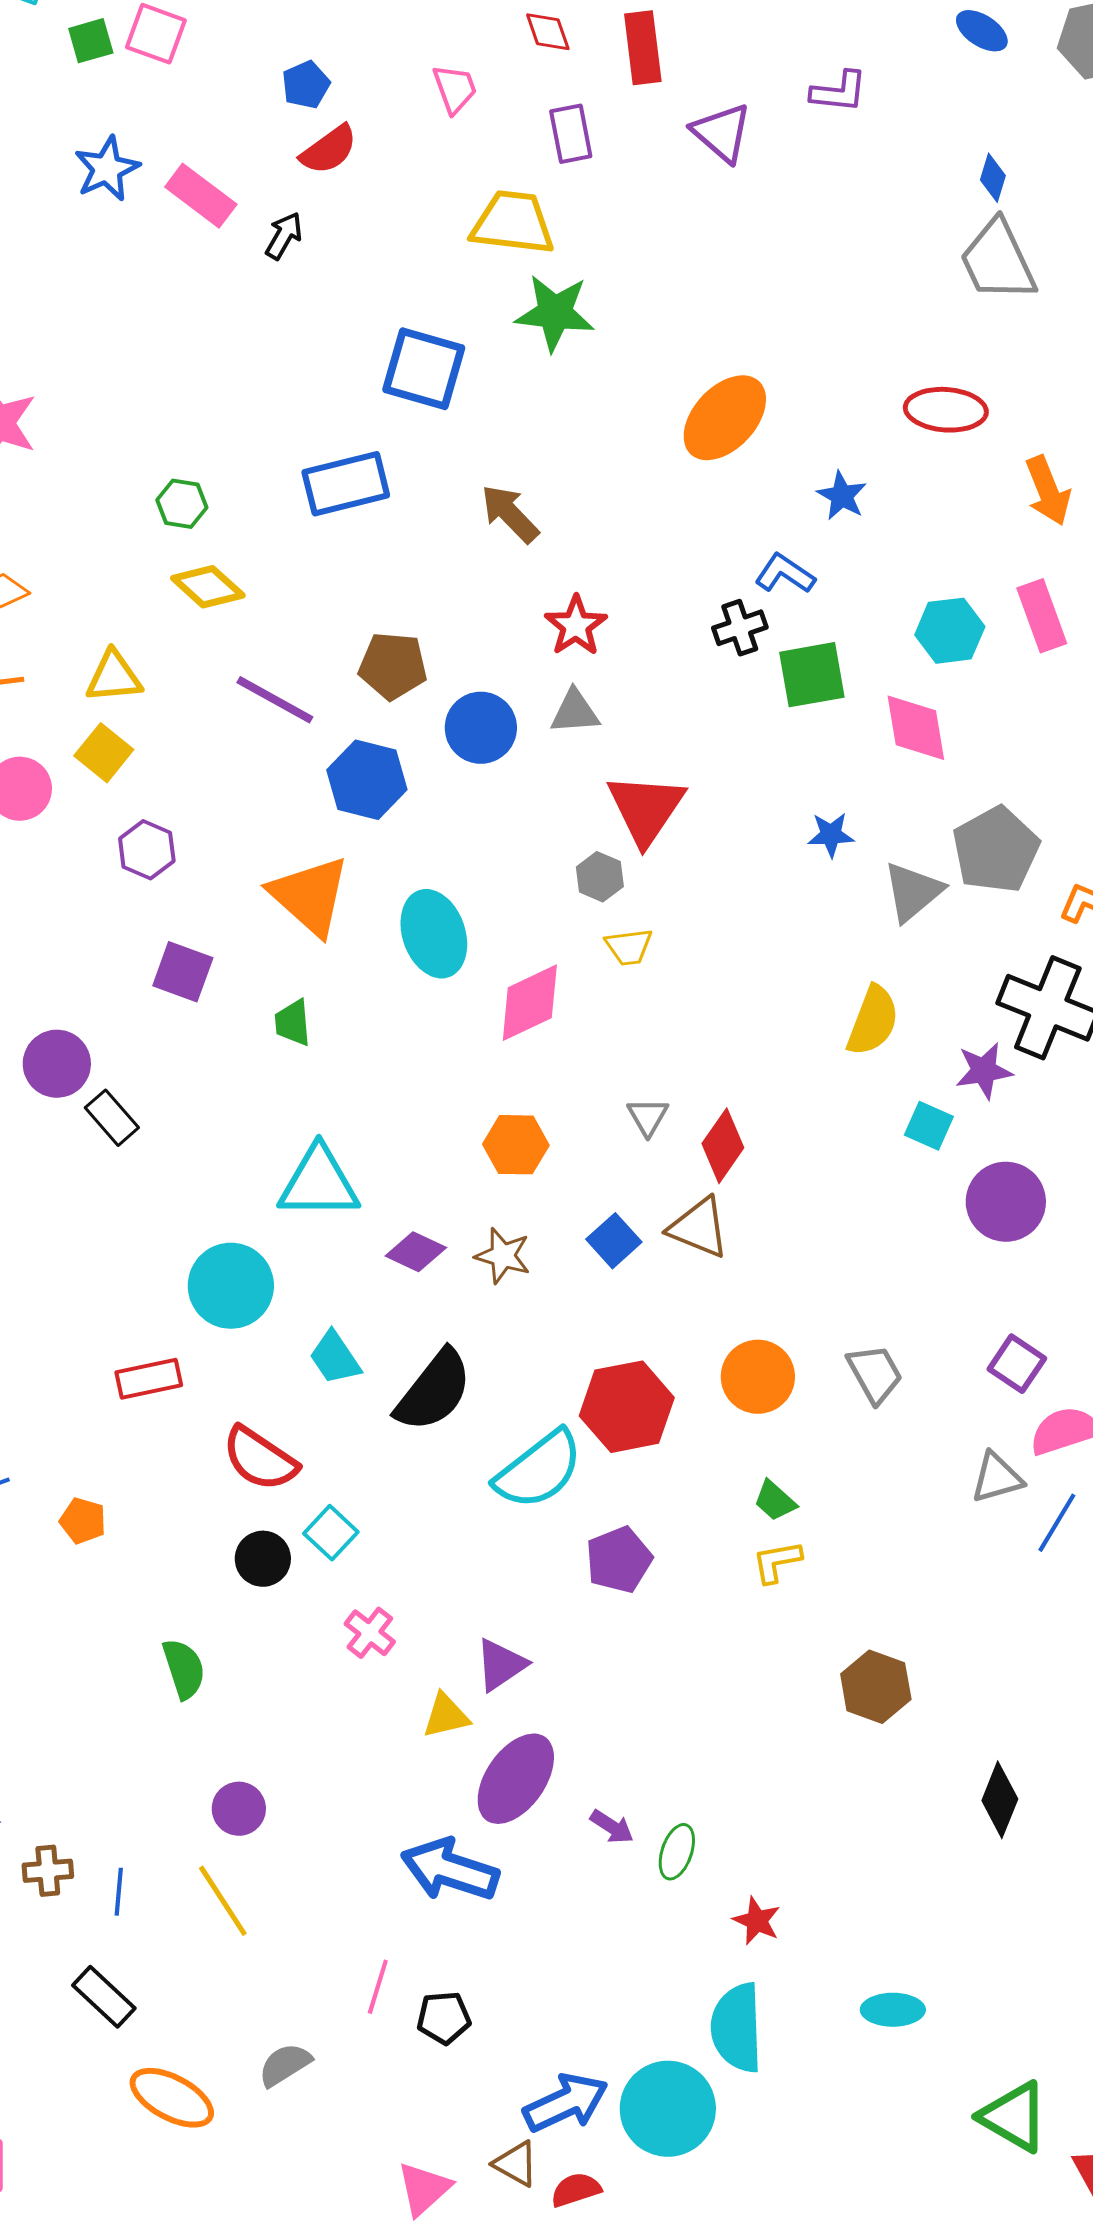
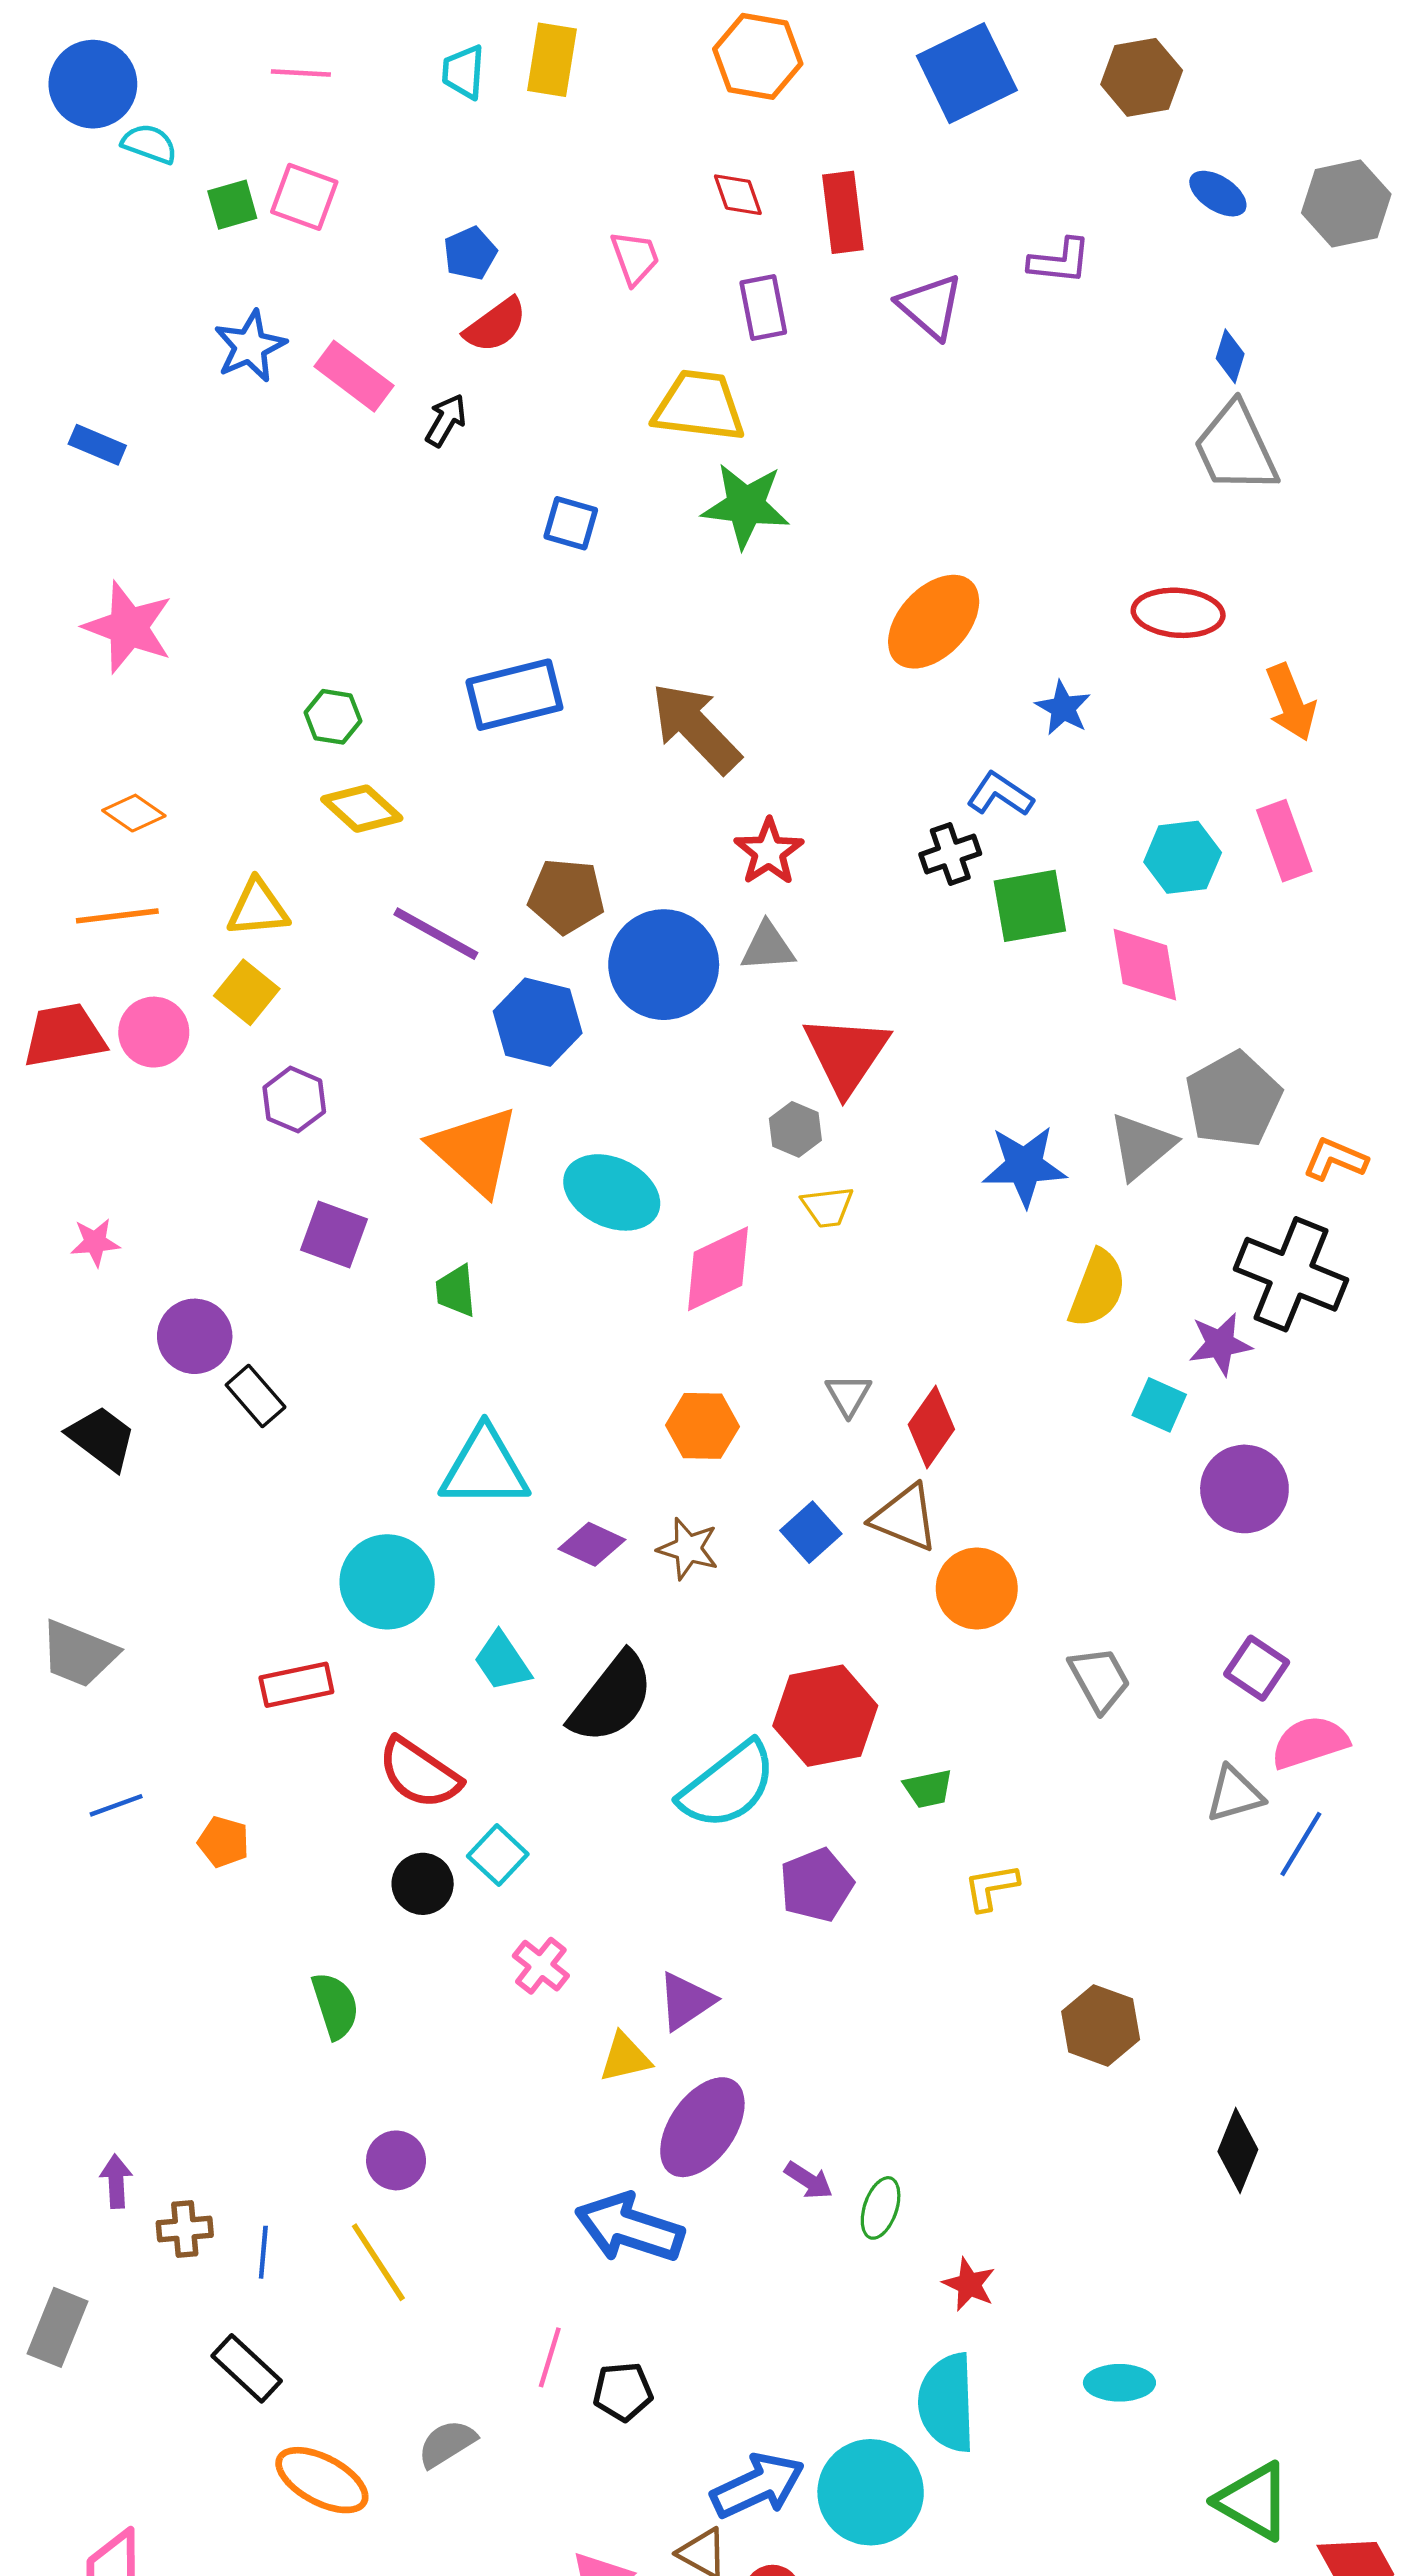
blue square: (424, 369) -> (571, 523), moved, size x0.6
brown arrow: (510, 514) -> (696, 728), size x1.4
blue circle: (481, 728) -> (664, 965), size x1.4
blue star: (831, 835) -> (1024, 1166), moved, size x1.6
cyan ellipse: (434, 934) -> (612, 1192), turned -46
orange circle: (758, 1377) -> (977, 1588), moved
green trapezoid: (775, 1501) -> (928, 1789), moved, turned -54

